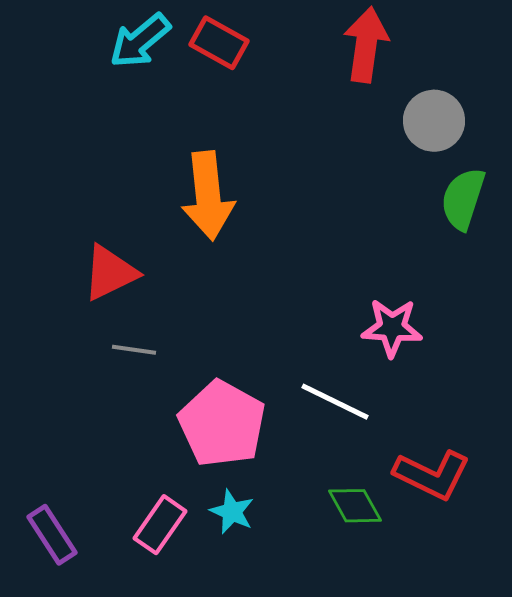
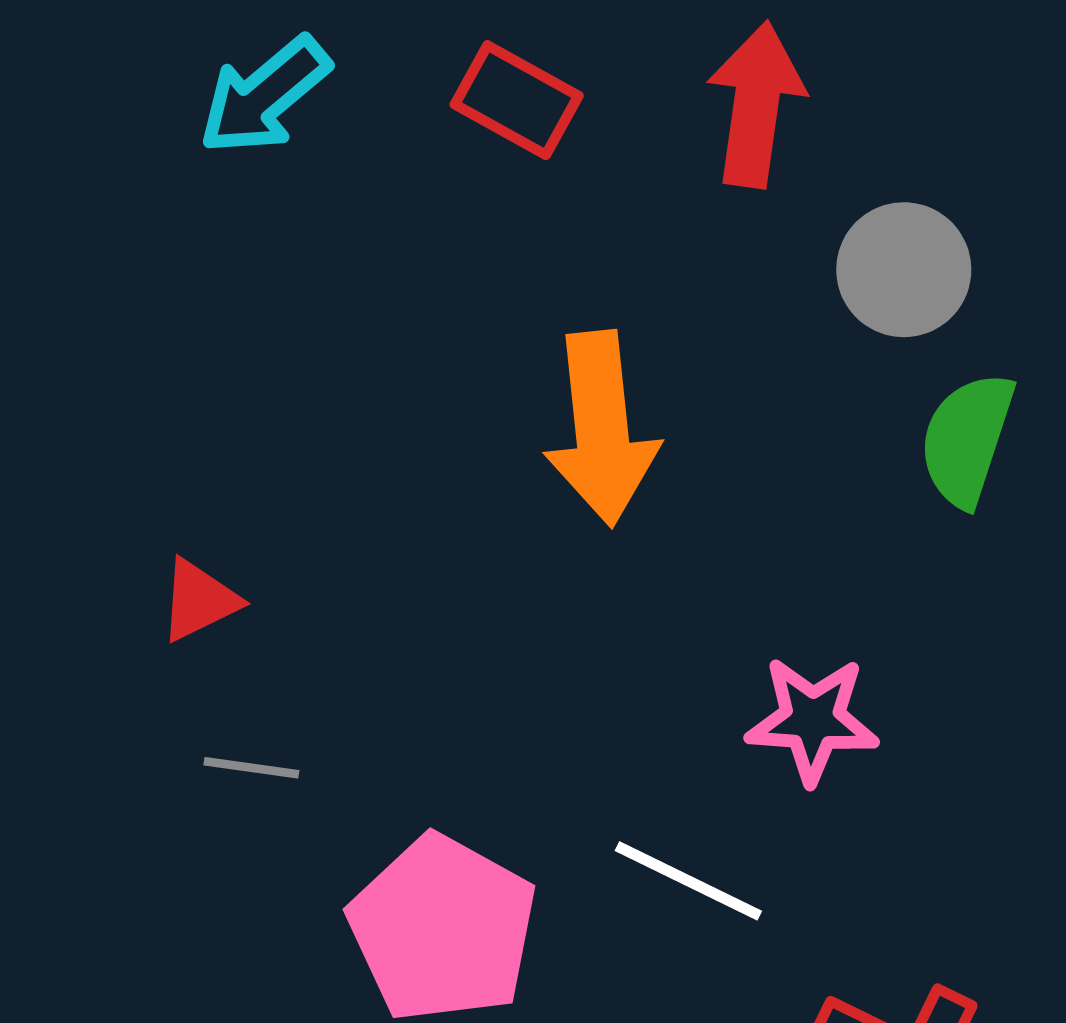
red rectangle: (219, 43) -> (517, 100), moved
orange arrow: (208, 196) -> (601, 428), moved
red triangle: (110, 273) -> (199, 600), size x0.7

